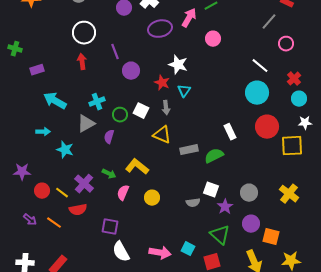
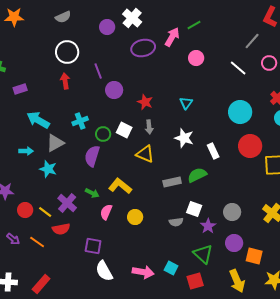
white star: (178, 65) -> (184, 138), moved
white line: (260, 66) -> (238, 68), moved
cyan triangle: (184, 91) -> (186, 103), moved
gray triangle: (86, 124) -> (55, 143), moved
purple semicircle: (109, 137) -> (92, 156), size x1.5
gray rectangle: (189, 150) -> (172, 182), moved

